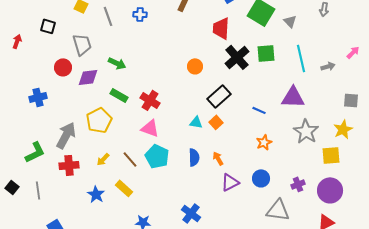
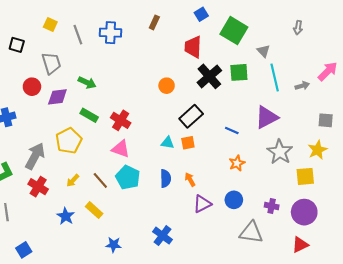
blue cross: (140, 14) -> (110, 33), size x1.5
gray triangle: (290, 21) -> (263, 51), moved
pink arrow: (353, 52) -> (328, 71), size x1.5
purple triangle: (293, 97) -> (266, 117), turned -30
orange square: (216, 122) -> (188, 143), turned 32
red cross: (69, 165) -> (38, 187), turned 36
purple cross: (298, 184) -> (272, 206), turned 32

